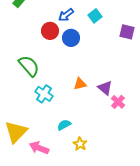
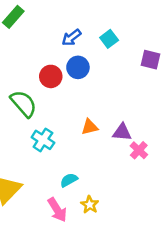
red circle: (50, 31) -> (51, 76), moved
purple triangle: (105, 88) -> (122, 132), turned -35
pink arrow: (39, 148) -> (57, 210), moved, turned -144

